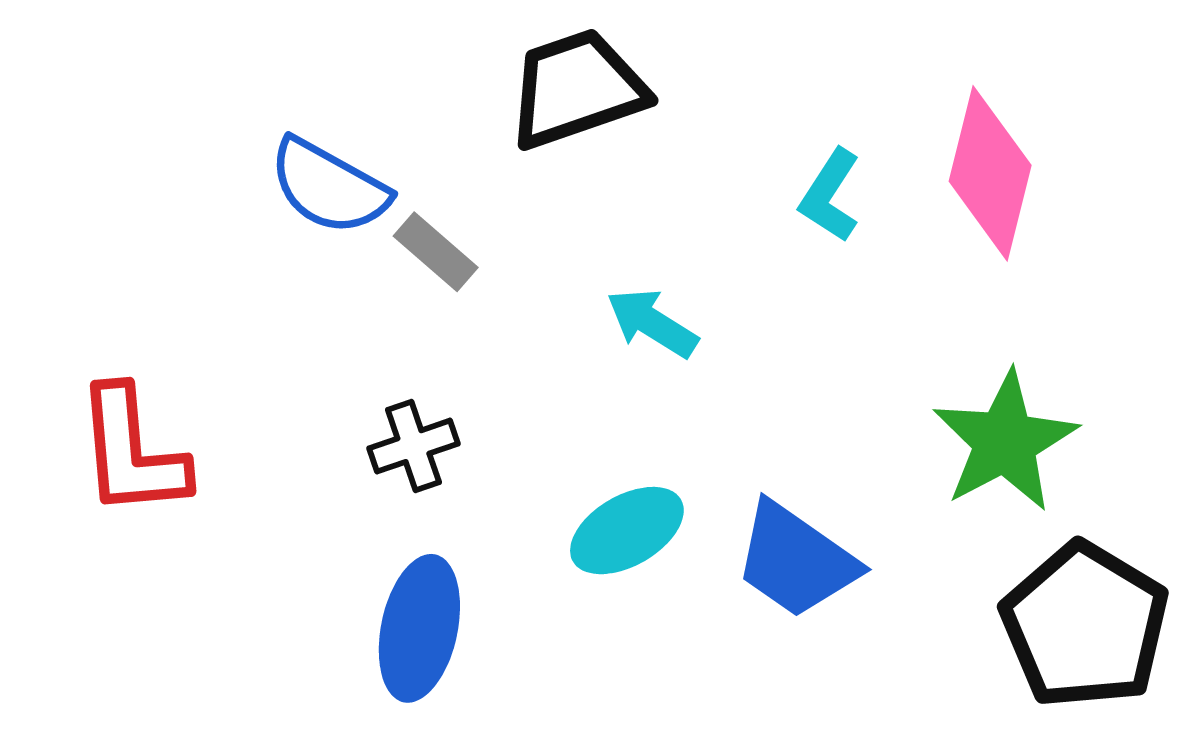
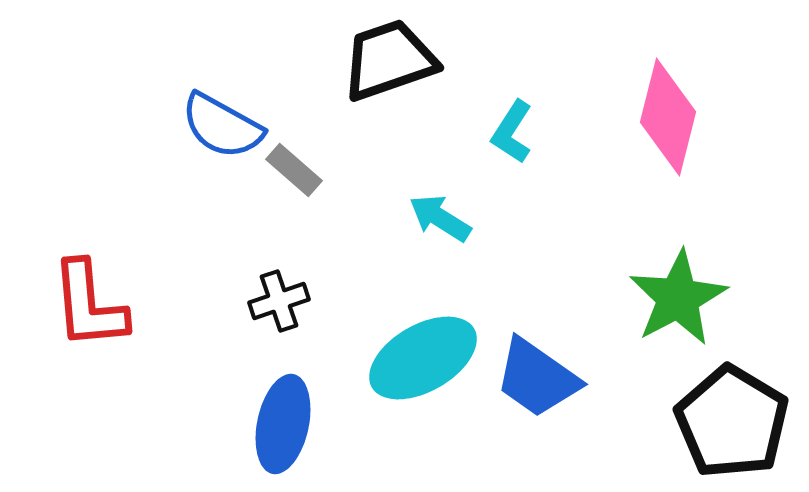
cyan L-shape: (830, 196) -> (512, 132), moved
cyan ellipse: (627, 531) -> (423, 358), size x1.4

